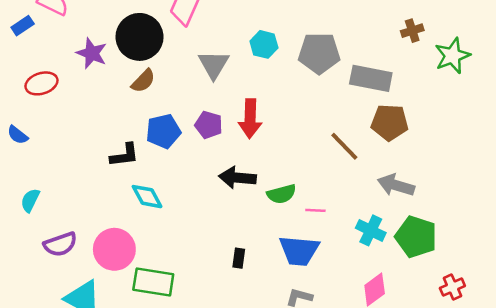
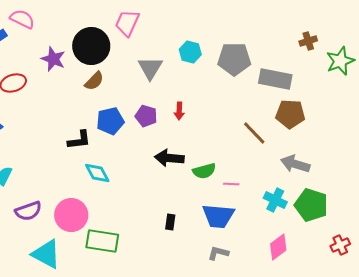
red arrow: (250, 119) -> (179, 111), size x0.6

